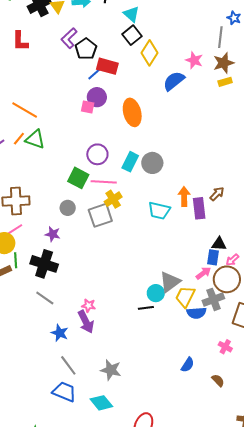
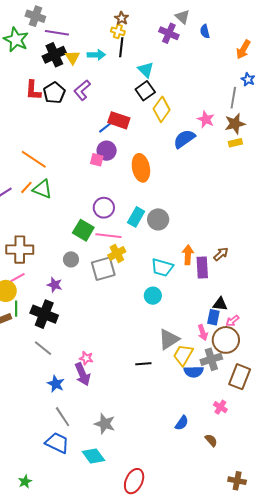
black pentagon: (86, 49) -> (54, 93), moved
pink arrow: (203, 273) -> (203, 332), turned 105
cyan circle: (156, 293) -> (153, 296), moved

